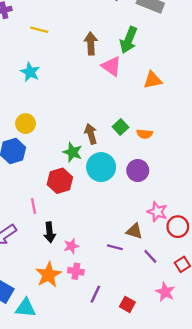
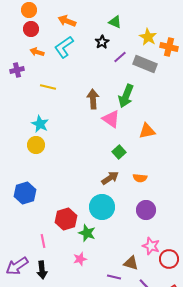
yellow circle: (26, 124) -> (36, 145), moved
green square: (121, 127) -> (119, 152), moved
brown arrow: (91, 134) -> (110, 178), moved, turned 72
green star: (72, 152) -> (87, 233), moved
purple circle: (138, 170) -> (146, 210), moved
black arrow: (50, 232) -> (42, 270), moved
pink star: (71, 246) -> (80, 259), moved

